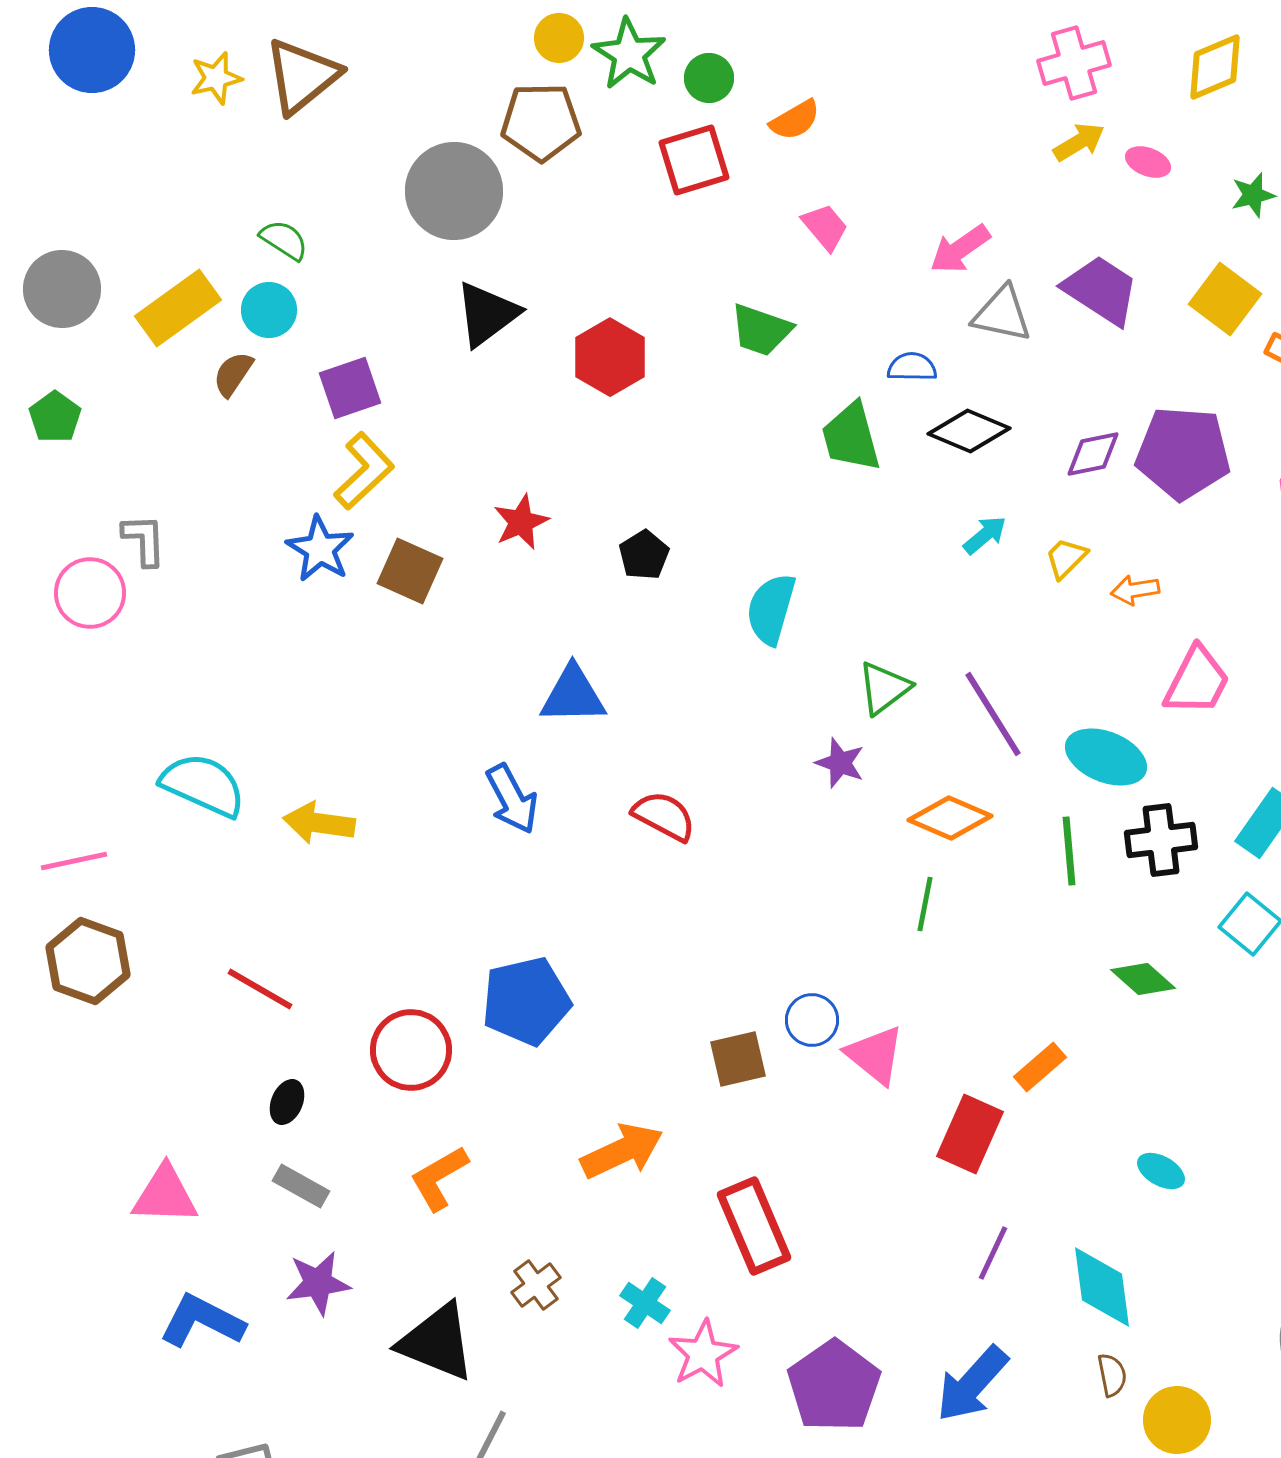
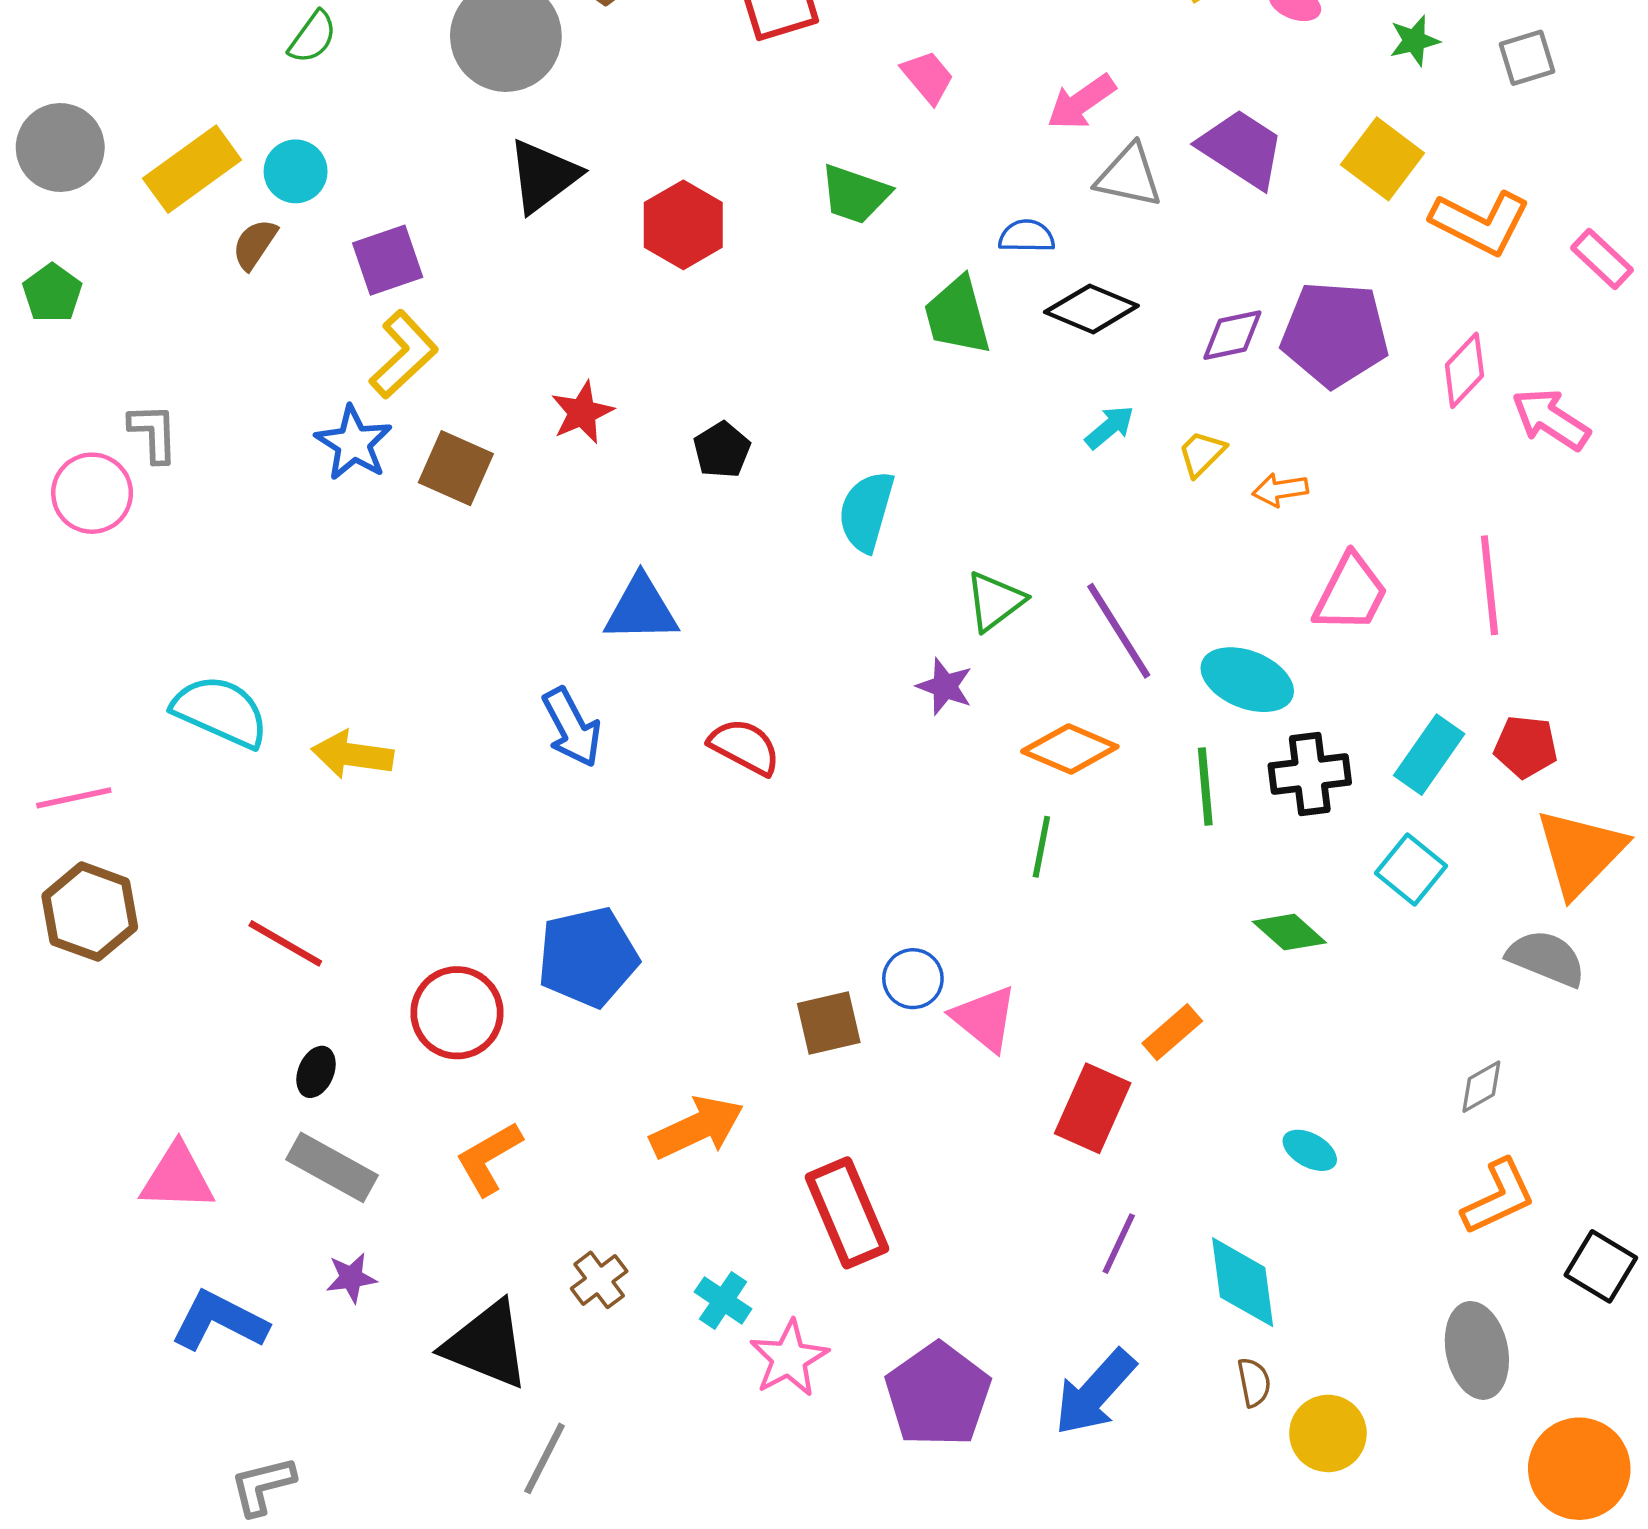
green semicircle: (284, 240) -> (313, 37), moved, turned 93
gray rectangle: (301, 1186) -> (332, 1167), size x1.4
purple star: (318, 1283) -> (351, 1278), size x0.7

